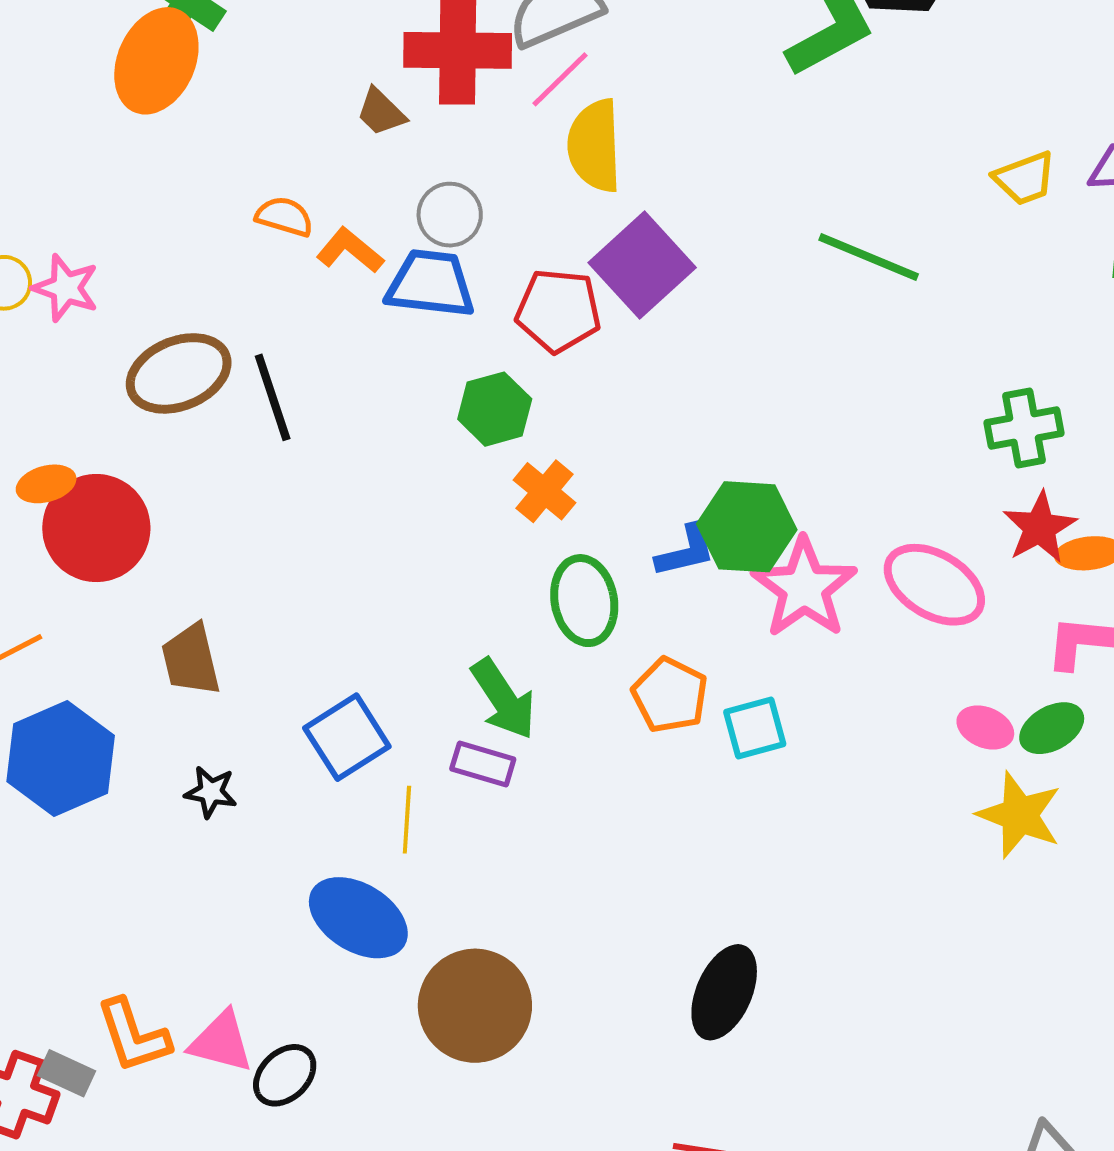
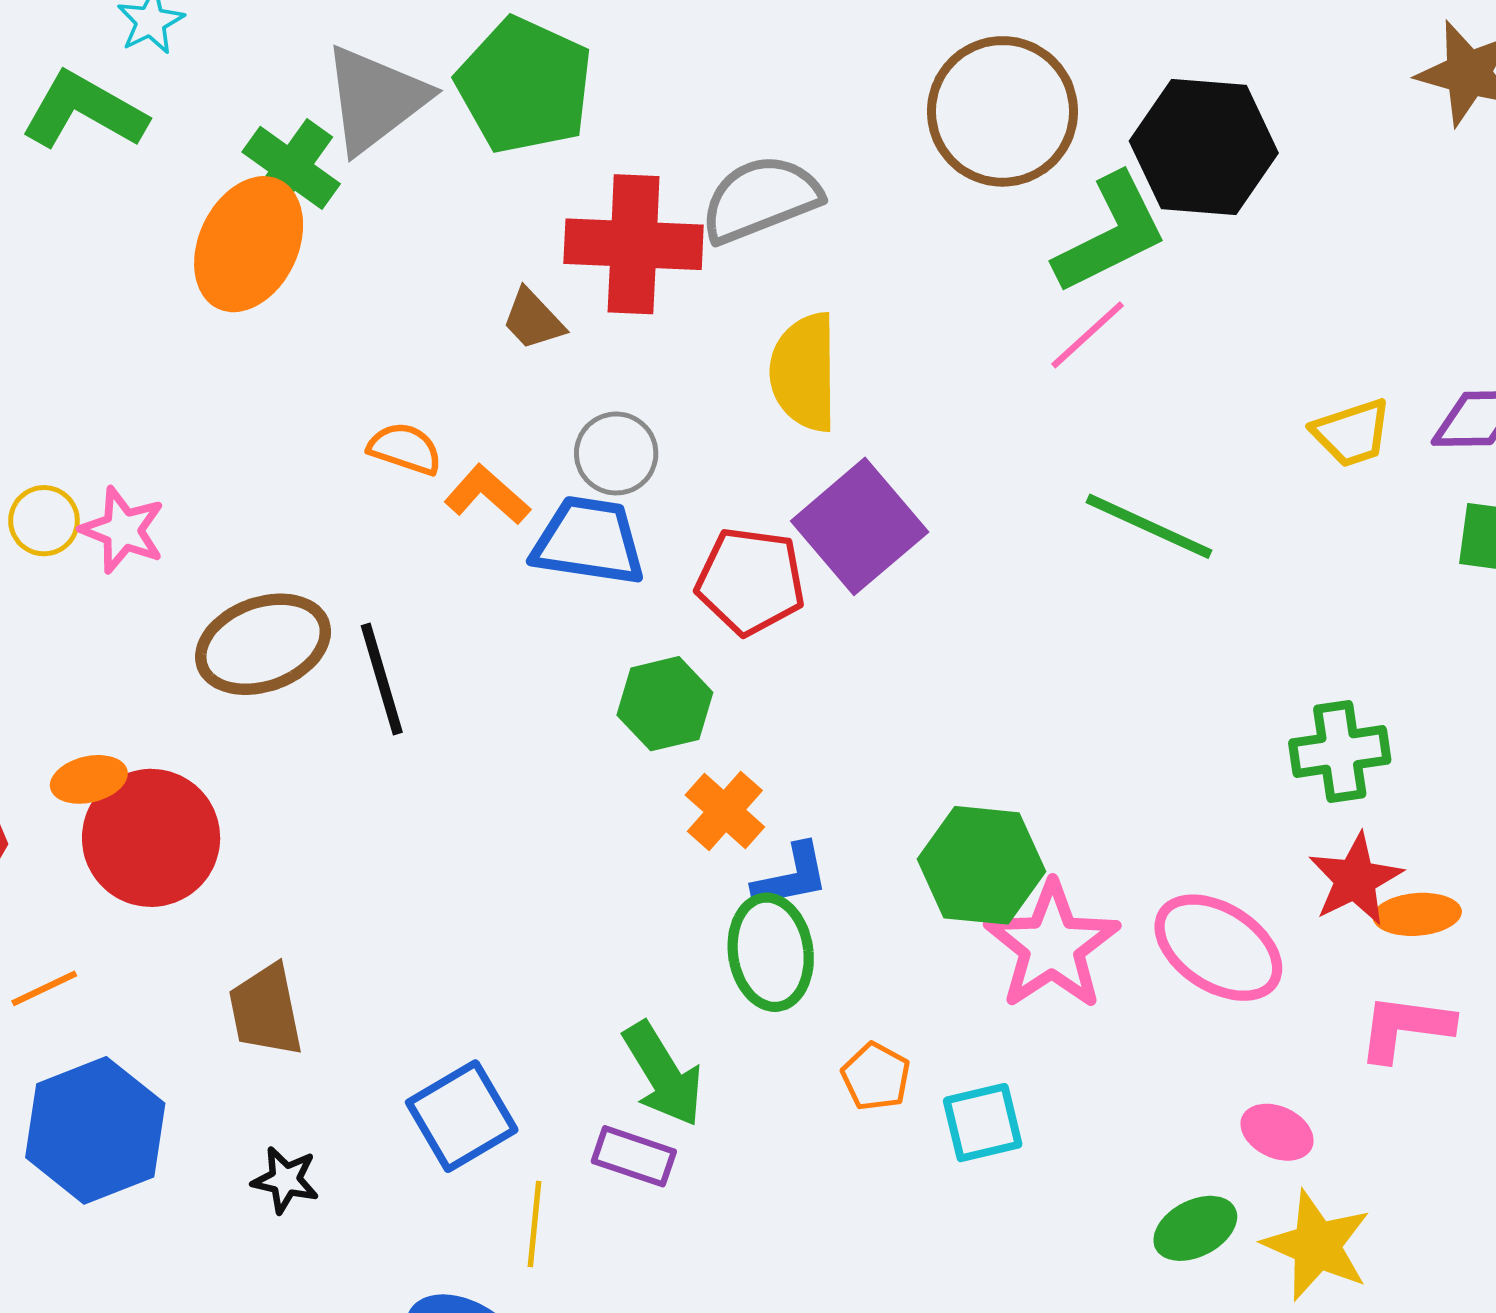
pink line: (560, 79) -> (1088, 335), moved
blue L-shape: (686, 551) -> (791, 877), moved
orange pentagon: (670, 695) -> (876, 1077), size x0.7
green ellipse: (1052, 728) -> (1195, 1228), moved

